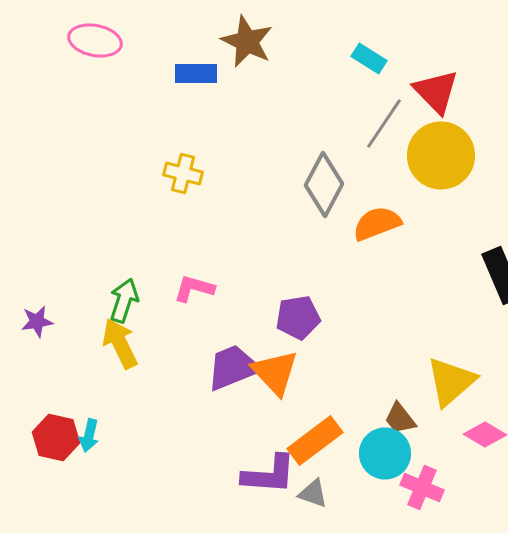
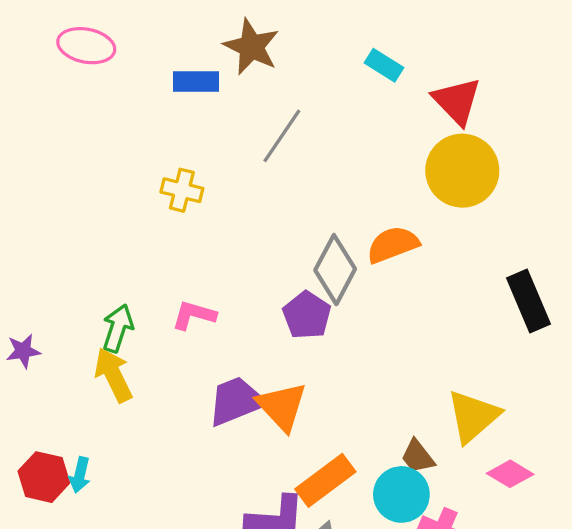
gray line: (384, 123) -> (282, 136), moved
gray diamond: (324, 184) -> (335, 270), moved
purple pentagon: (298, 317) -> (307, 315), moved, turned -30

